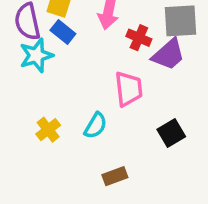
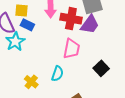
red cross: (139, 38) -> (71, 19), size x1.5
pink trapezoid: (129, 89) -> (72, 49), turned 30

